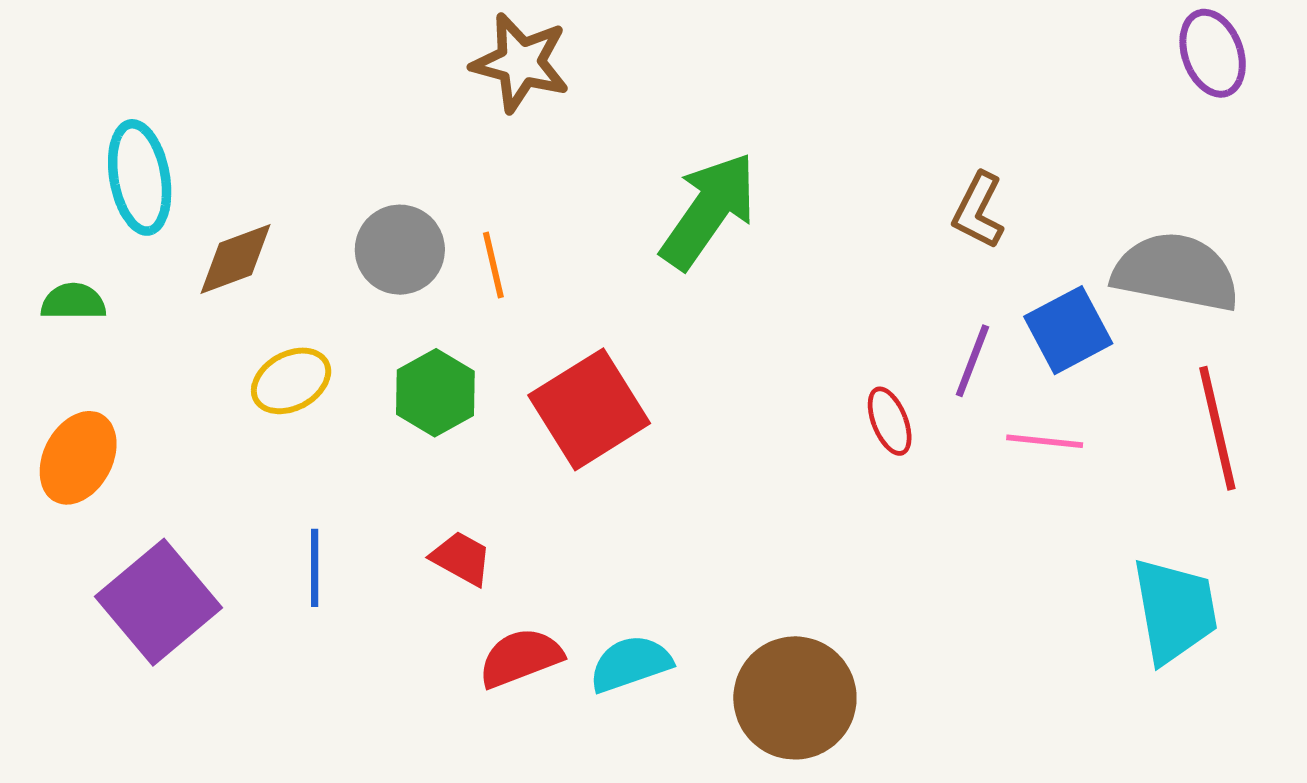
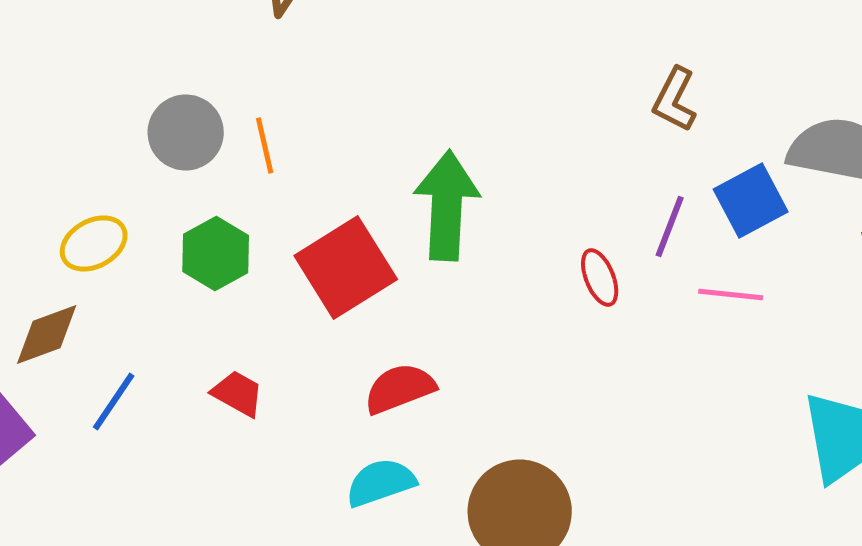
green arrow: (709, 211) -> (447, 206), moved, turned -32
brown diamond: (235, 259) -> (47, 334), moved
blue line: (315, 568) -> (114, 402), turned 34
red semicircle: (521, 658) -> (400, 388), moved

